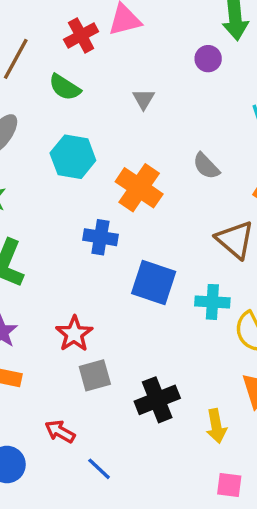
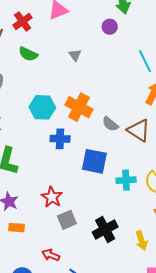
red cross: (81, 35) -> (23, 21), moved
cyan hexagon: (73, 157) -> (42, 107), moved
gray semicircle: (206, 166) -> (110, 124), moved
cyan cross: (212, 302) -> (126, 180), moved

